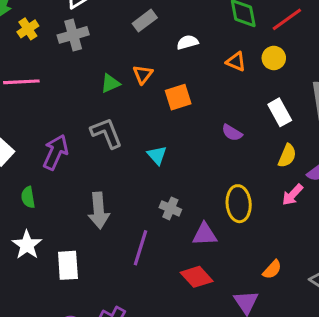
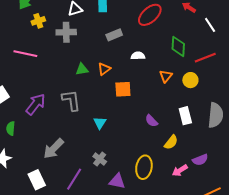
orange triangle: (236, 62) -> (166, 76), turned 32
yellow semicircle: (287, 156) -> (171, 142), moved
gray arrow: (99, 211) -> (54, 149), turned 35
white rectangle: (68, 265) -> (37, 180), moved, turned -36

